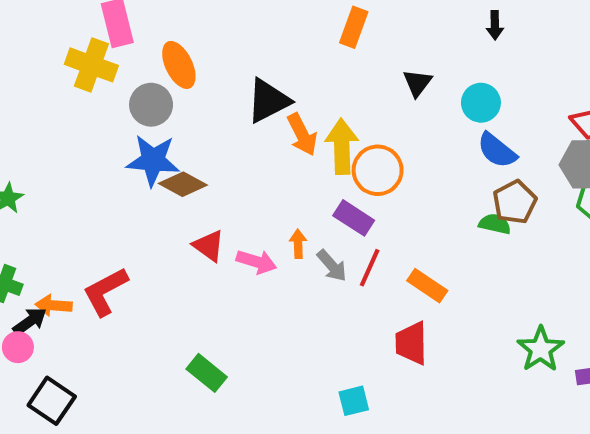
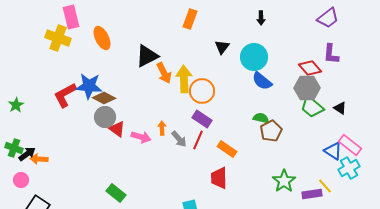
cyan circle: (481, 103) -> (254, 57), size x1.4
gray circle: (151, 105) -> (105, 117), moved
brown pentagon: (515, 202) -> (271, 131), moved
purple rectangle: (354, 218) -> (202, 119), moved
red L-shape: (105, 292) -> (65, 95), moved
black arrow: (30, 321) -> (27, 154), moved

